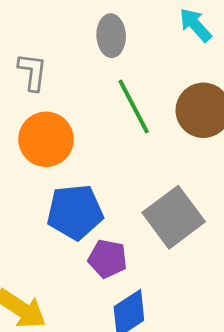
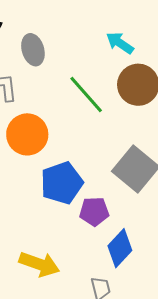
cyan arrow: (195, 25) -> (120, 43), moved
gray ellipse: (111, 36) -> (33, 50), moved

